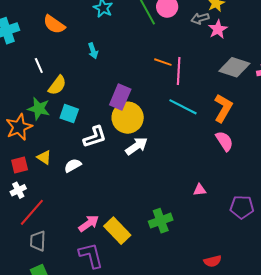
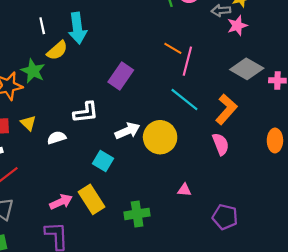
cyan arrow: (93, 51) -> (77, 28), moved, size x1.8
cyan square: (69, 114) -> (103, 161), moved
yellow circle: (128, 118) -> (160, 137), moved
yellow rectangle: (117, 231) -> (92, 199), moved

